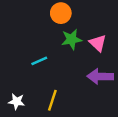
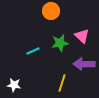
green star: (72, 39) -> (60, 43), moved
yellow line: (52, 100) -> (62, 83), moved

